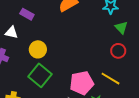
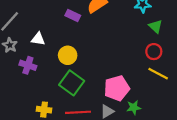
purple rectangle: (27, 14) -> (73, 16), moved
yellow line: (110, 79) -> (158, 74), moved

